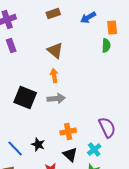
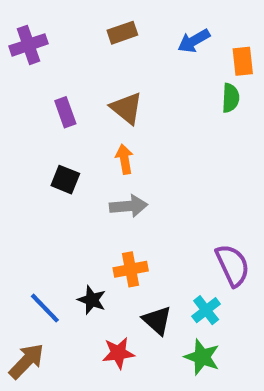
purple rectangle: (11, 46) -> (65, 112), moved
black square: (25, 98) -> (65, 180), moved, size x0.6
orange cross: (68, 132) -> (131, 269), moved

